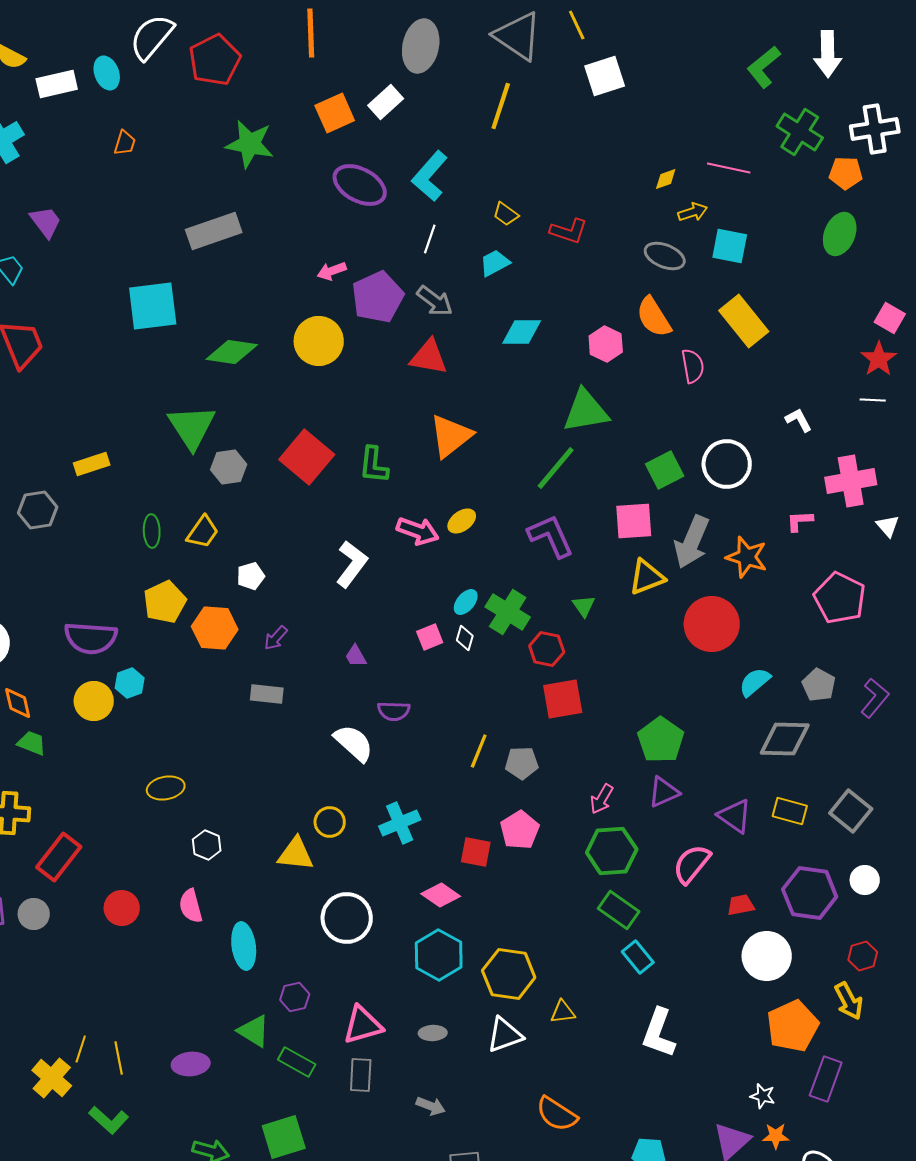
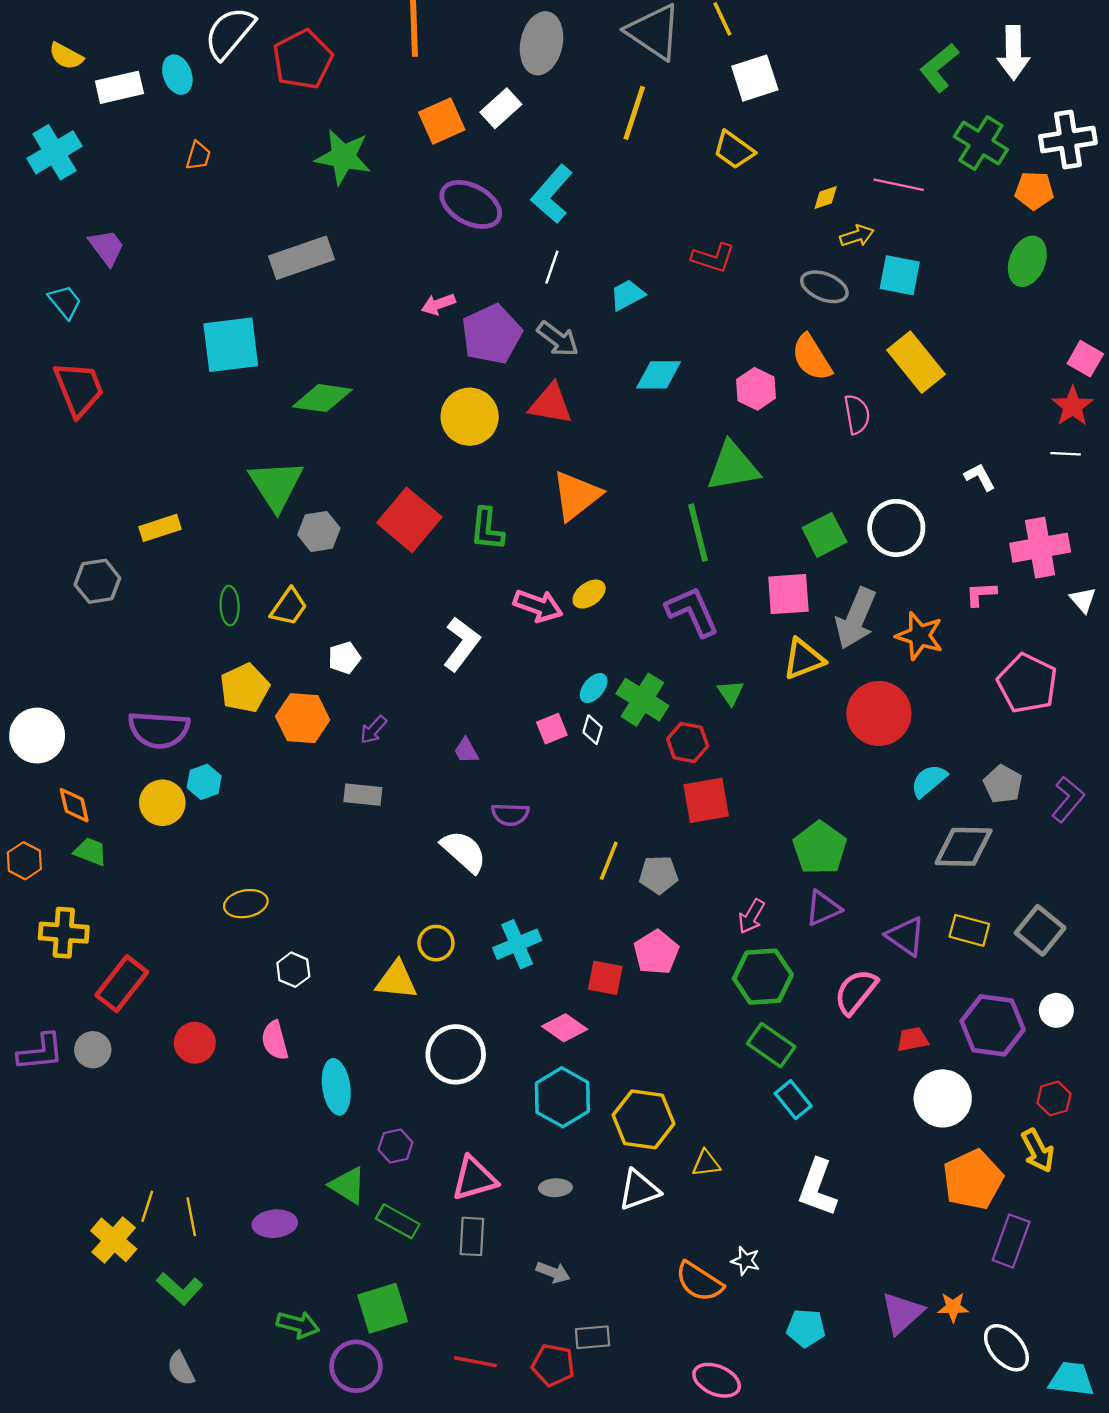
yellow trapezoid: (506, 214) -> (734, 150), moved, size x1.4
yellow circle: (319, 341) -> (470, 417), moved
green line: (556, 468) -> (698, 533), turned -54
white star: (763, 1096) -> (746, 1261), moved

